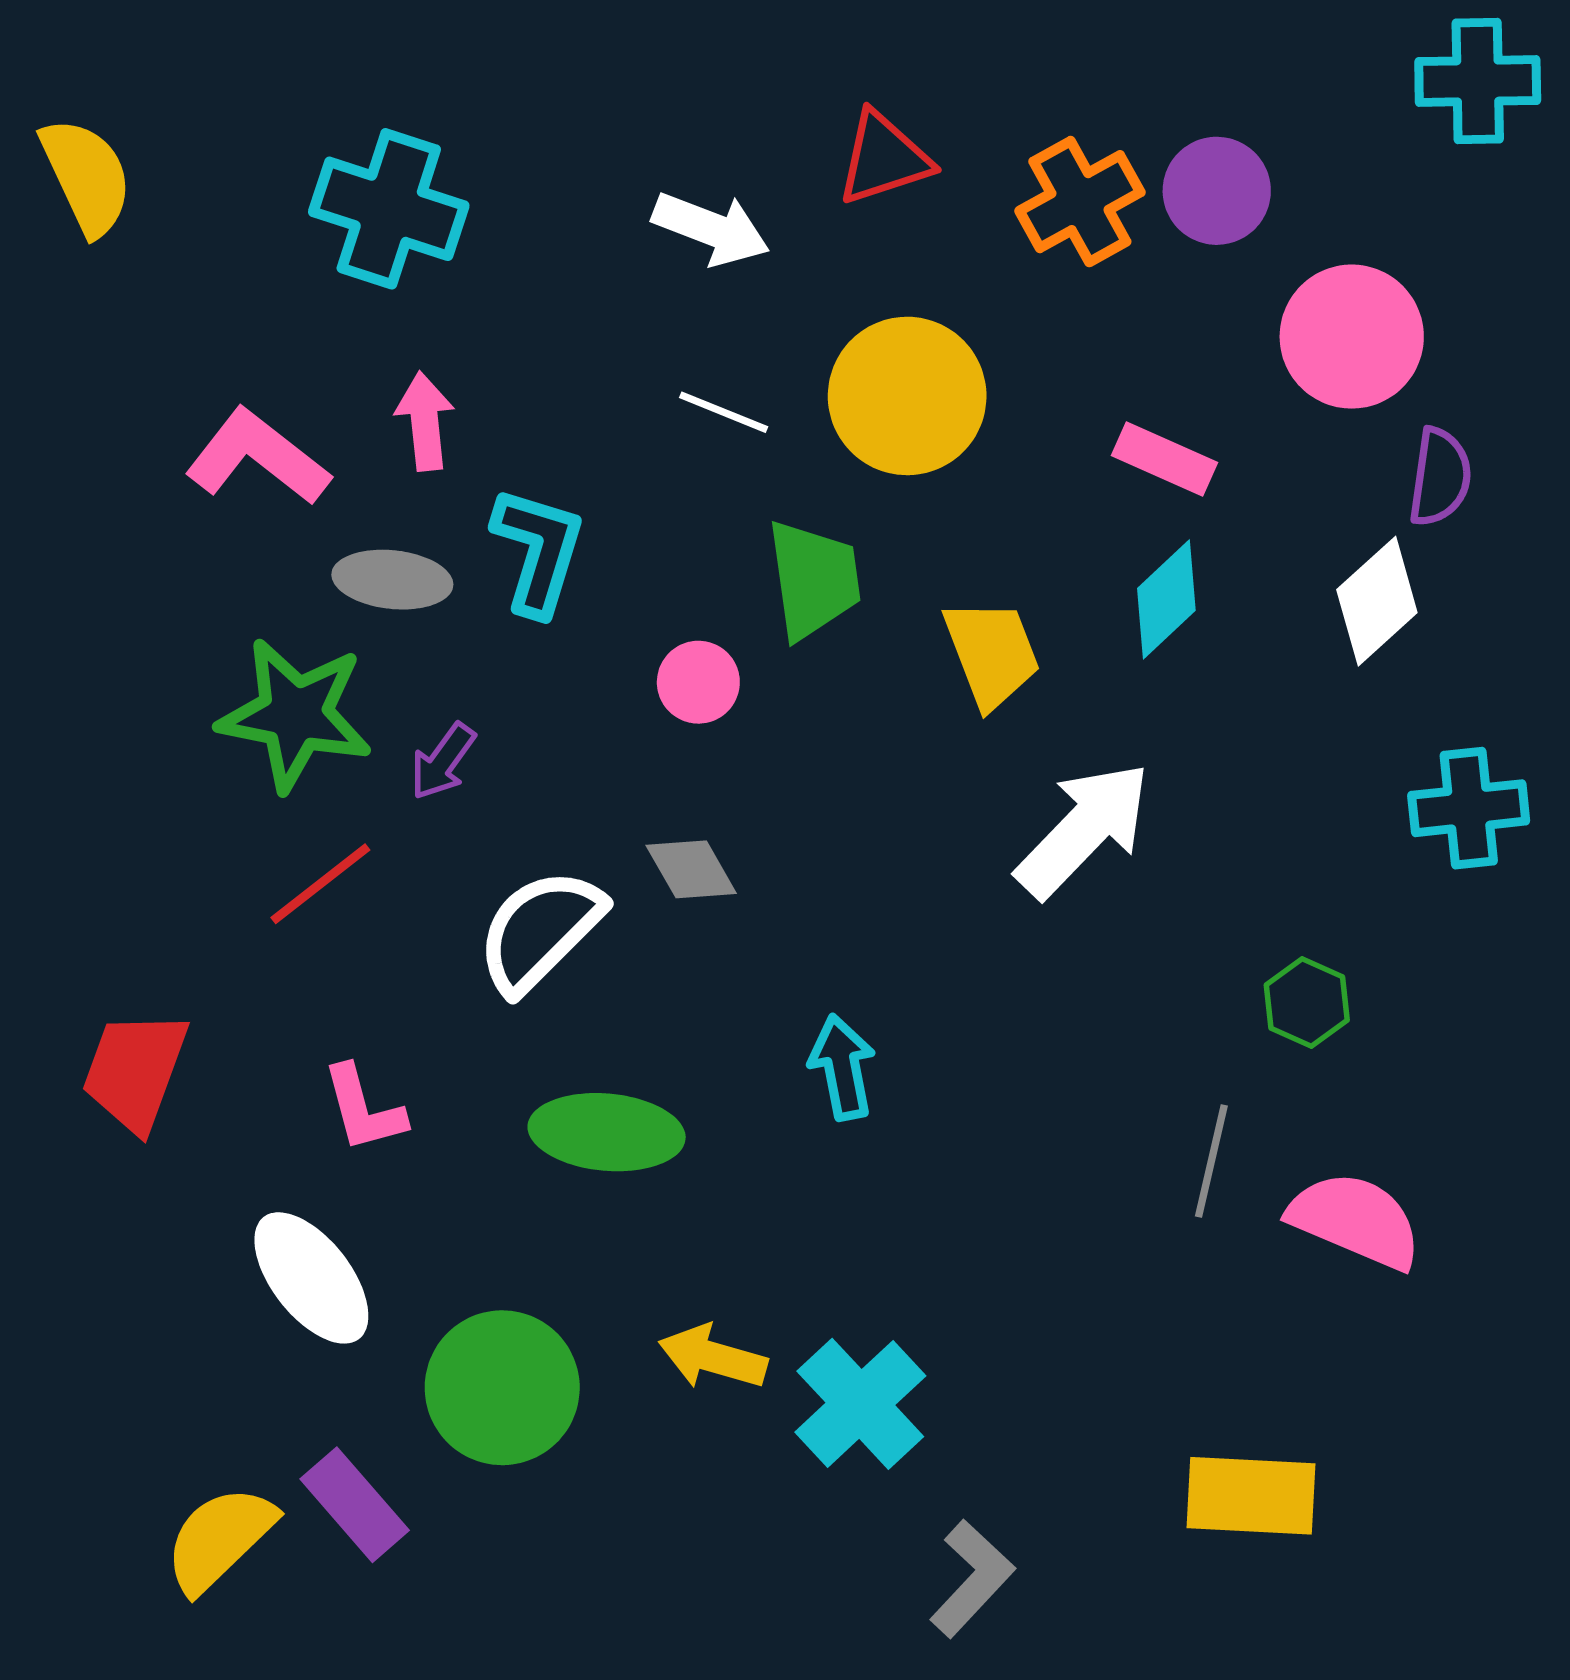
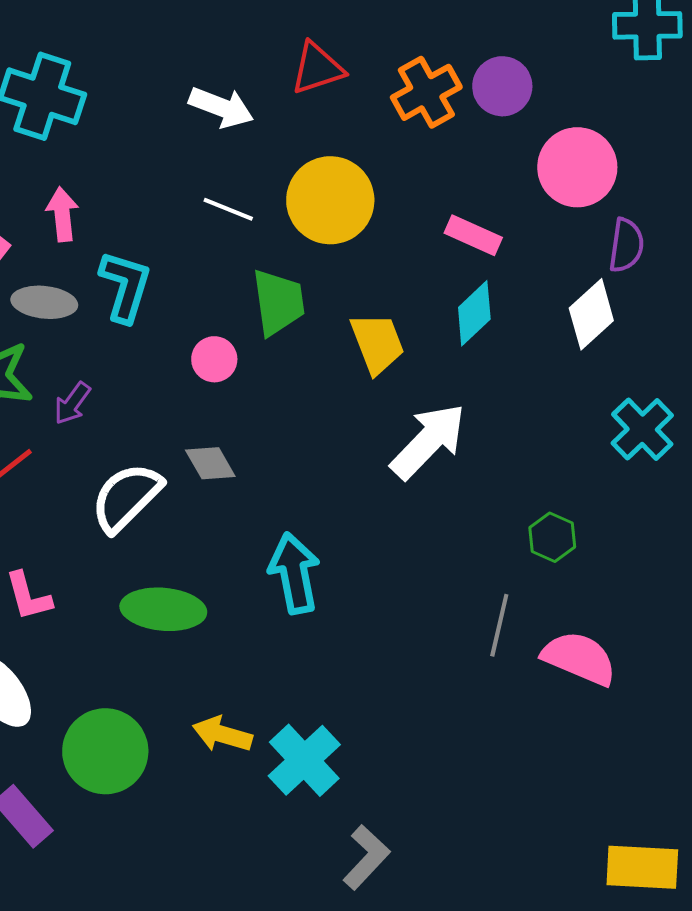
cyan cross: (1469, 808) -> (642, 429), turned -38
cyan arrow: (842, 1067) -> (294, 573), size x1.4
yellow rectangle: (1251, 1496) -> (642, 867), moved

